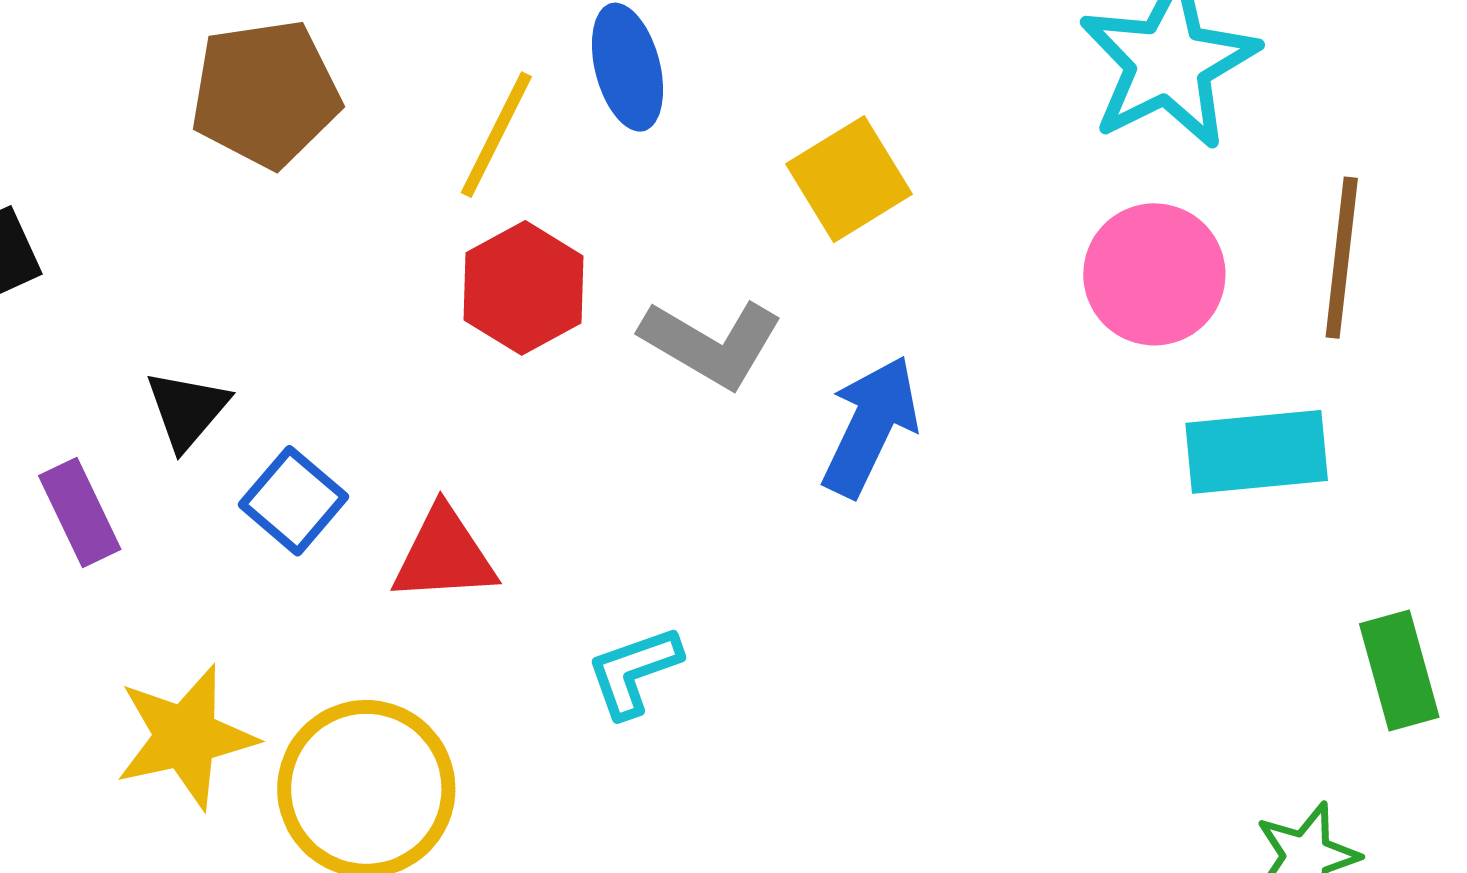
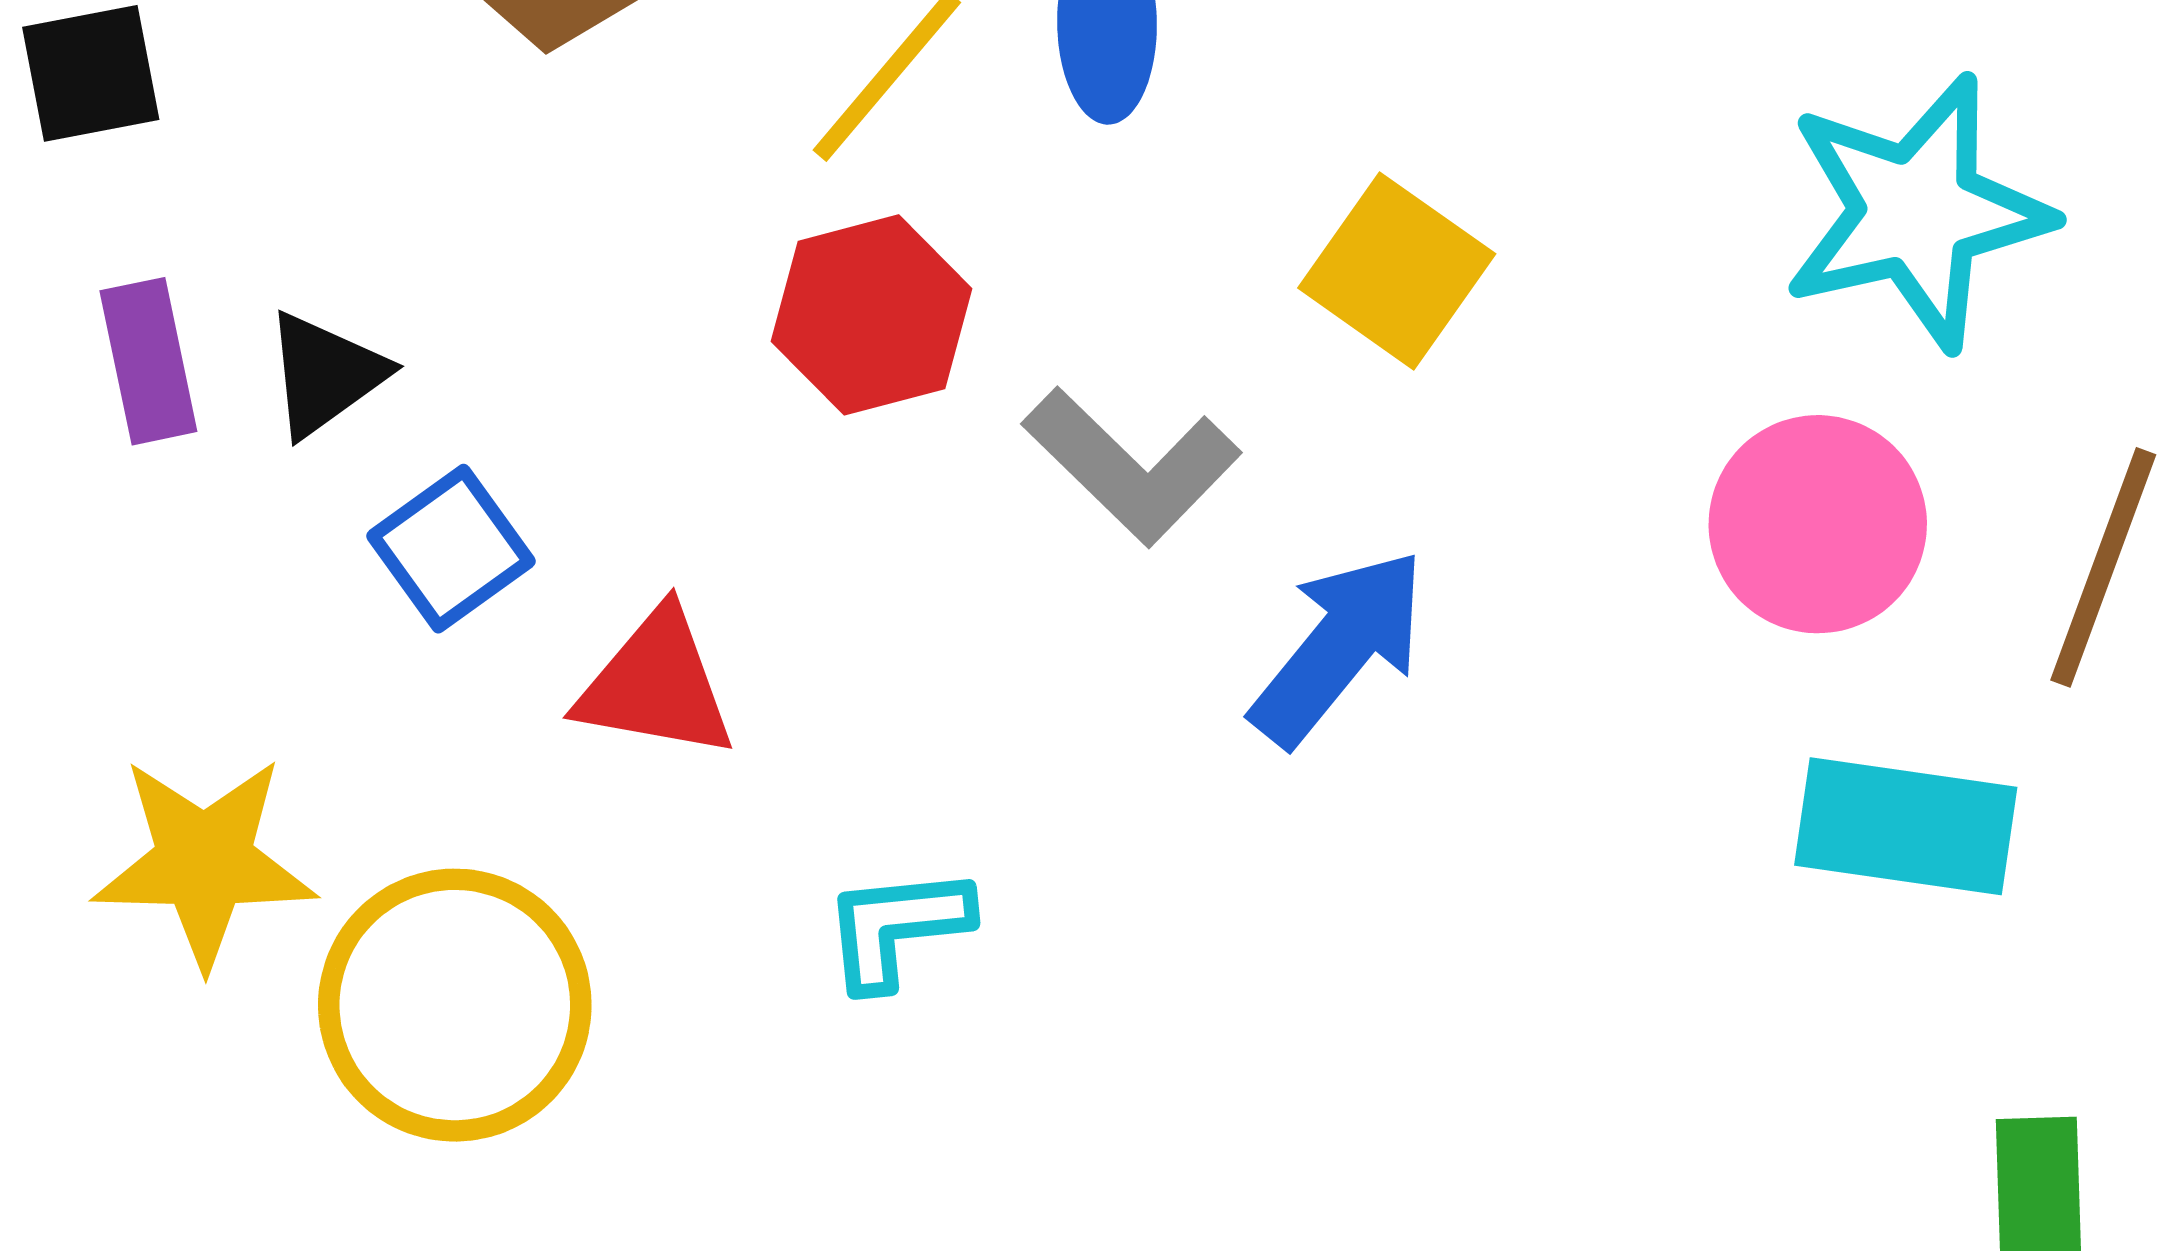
yellow square: (849, 179) -> (1397, 271), turned -37
purple rectangle: (80, 512) -> (148, 361), moved

